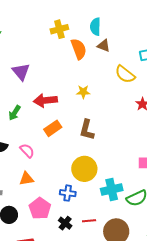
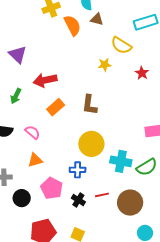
yellow star: (83, 92) -> (105, 65), moved
cyan cross: (112, 189) -> (121, 161), turned 30

